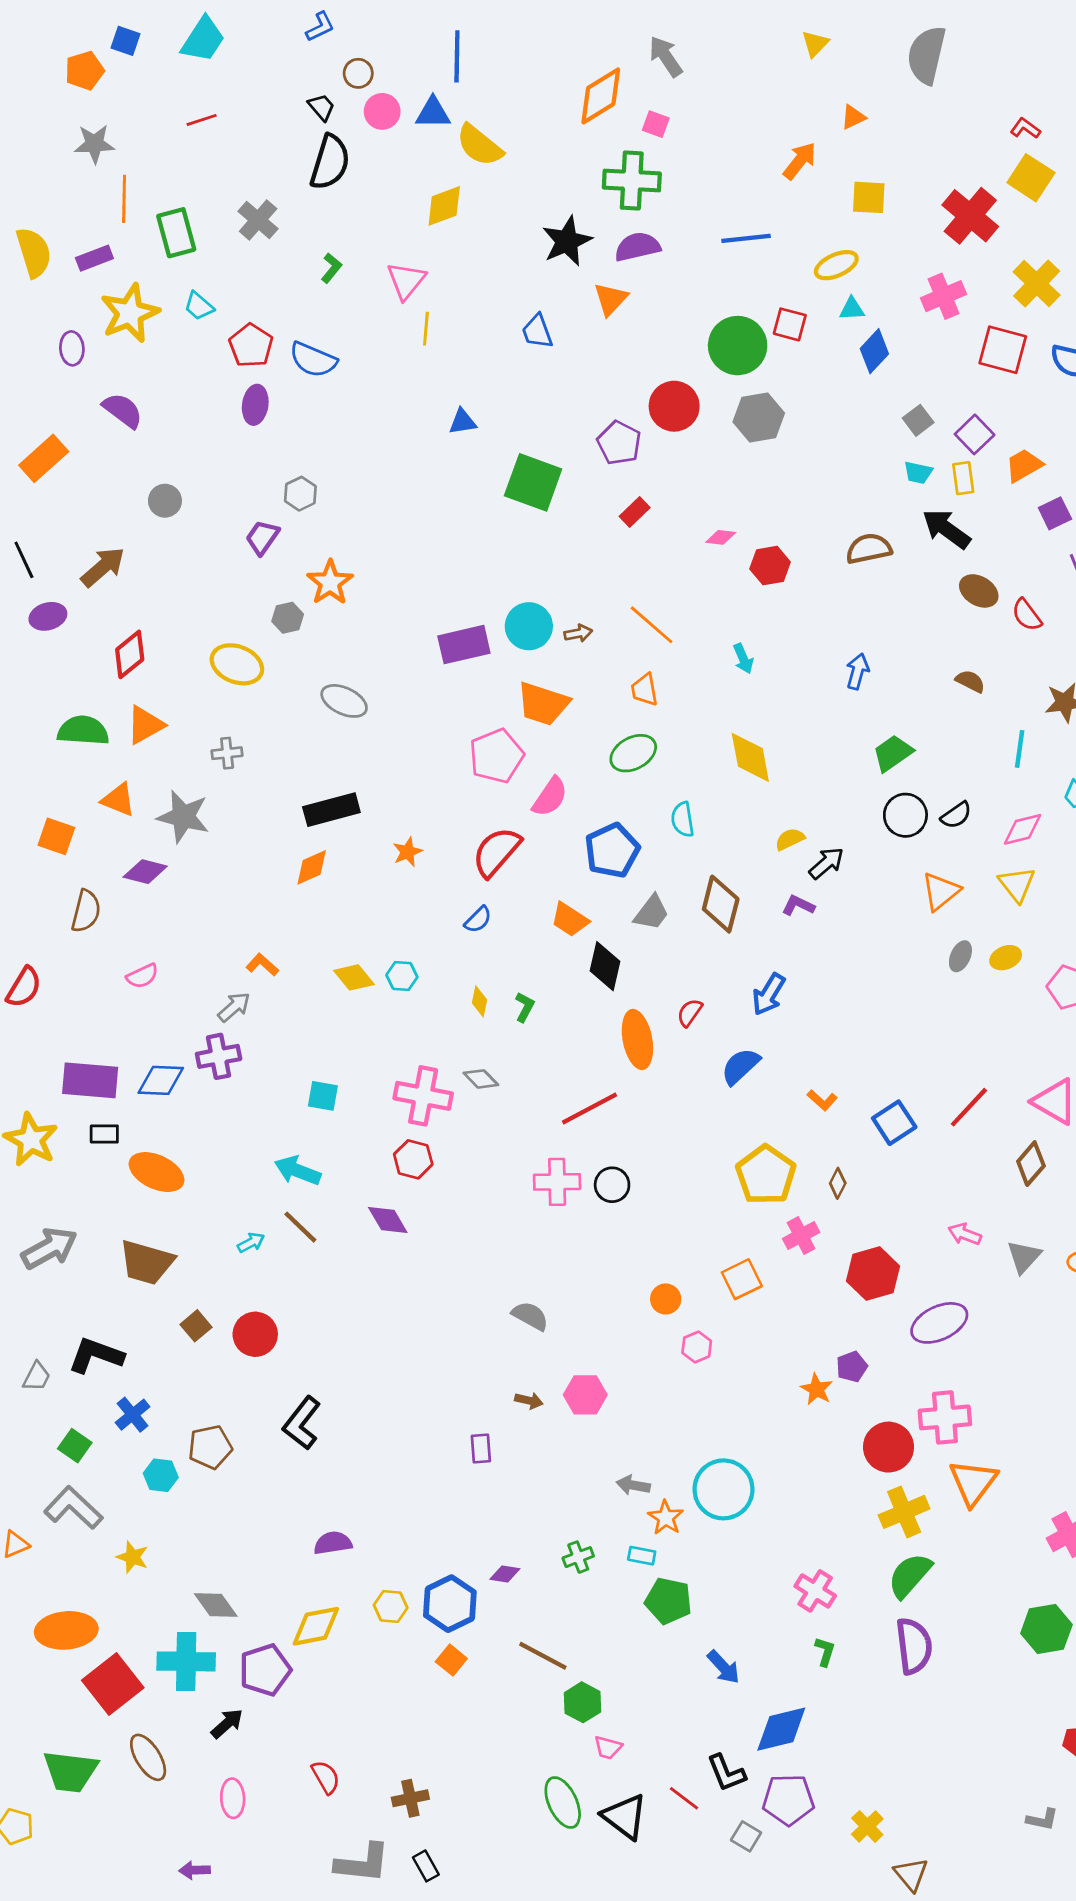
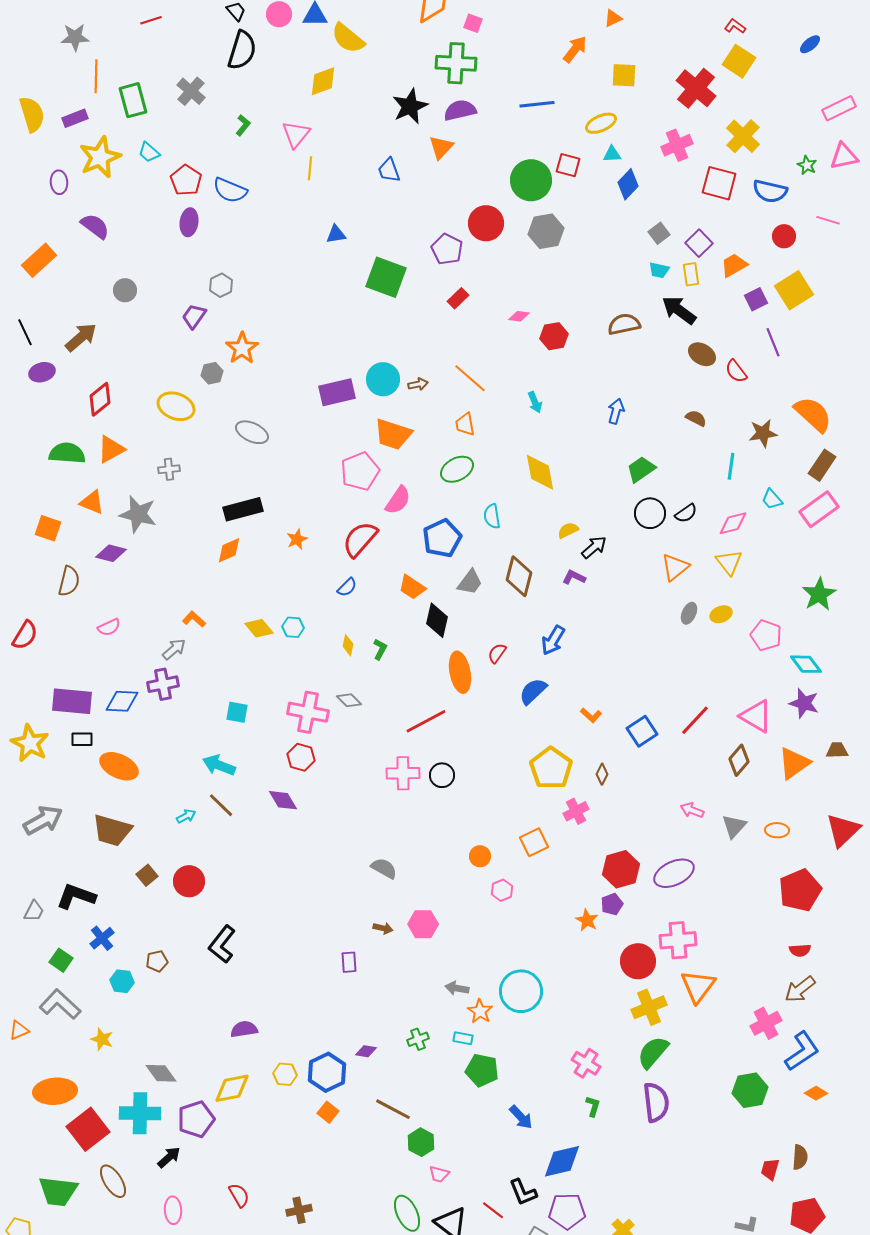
red hexagon: (873, 1274) -> (621, 869), moved
brown pentagon: (210, 1447) -> (157, 961), size x0.7

